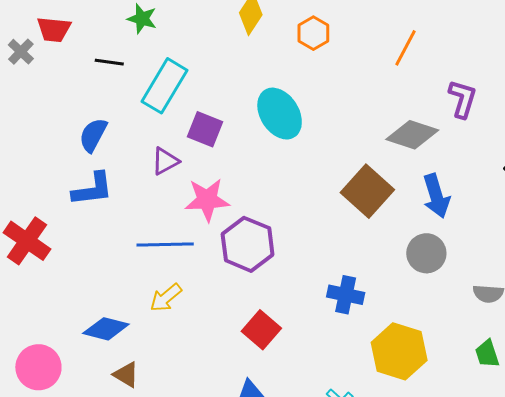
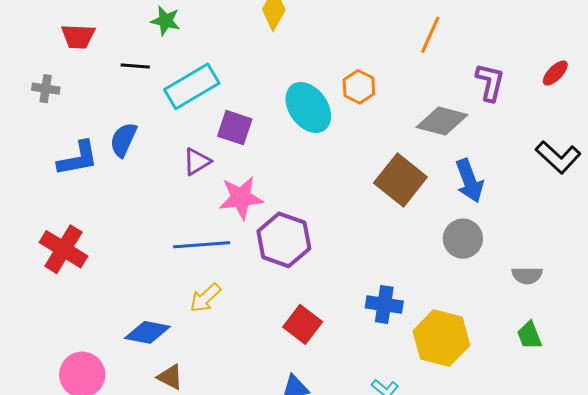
orange hexagon: (313, 33) -> (359, 87), moved
gray cross: (21, 52) -> (46, 89), moved, turned -32
cyan rectangle: (164, 86) -> (192, 86), turned 32
blue L-shape: (93, 189) -> (78, 158), moved
blue cross: (346, 295) -> (384, 305), moved

